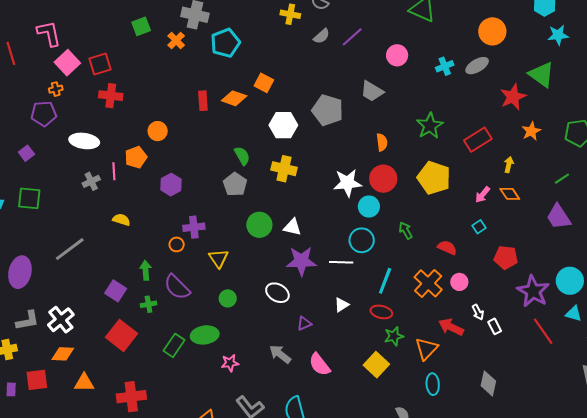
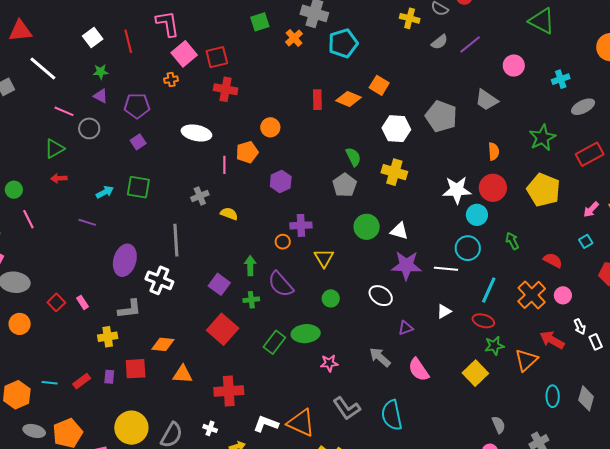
gray ellipse: (477, 66) -> (583, 107), moved
purple pentagon: (44, 114) -> (137, 106), moved
gray cross: (91, 181) -> (200, 196), moved
gray line: (70, 249) -> (176, 240), turned -60
white cross: (61, 320) -> (159, 280), moved, turned -32
cyan ellipse: (433, 384) -> (553, 396), moved

